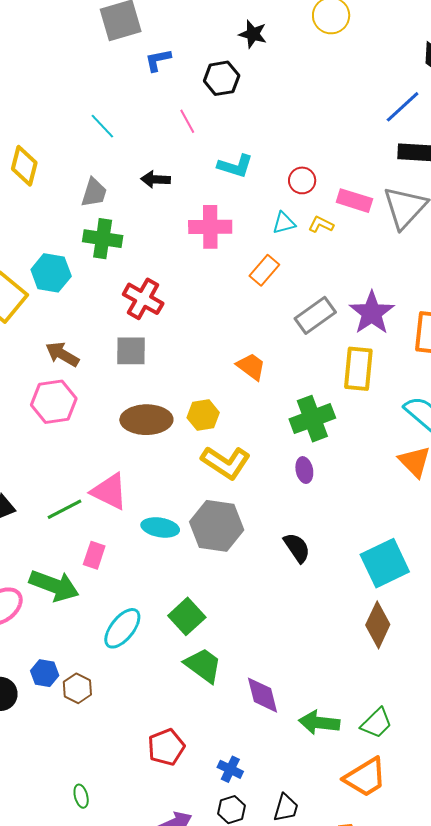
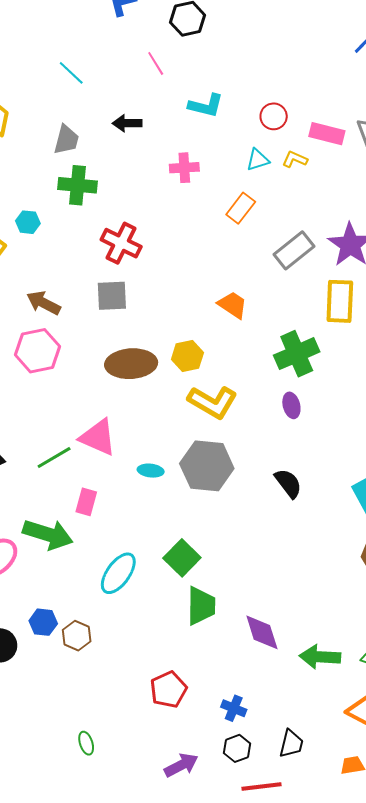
pink cross: (210, 227) -> (184, 168), size x0.7
cyan hexagon: (51, 273) -> (28, 222), size x0.6
cyan ellipse: (160, 527) -> (151, 471), size x0.7
green trapezoid: (203, 665) -> (201, 606), turned 57

